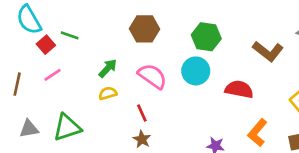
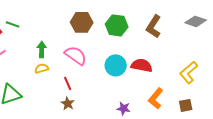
brown hexagon: (145, 29) -> (82, 22), moved
brown L-shape: (268, 51) -> (154, 26), moved, turned 85
green arrow: (108, 68) -> (42, 49), turned -42
cyan circle: (196, 71) -> (116, 65), moved

